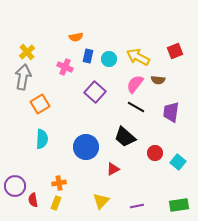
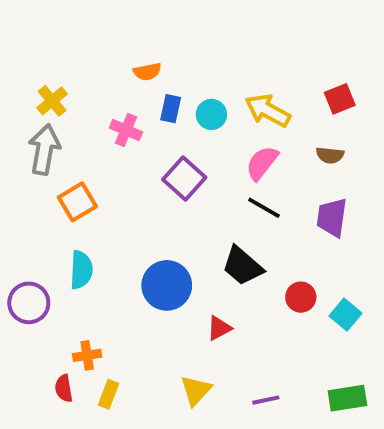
brown semicircle: (158, 80) -> (330, 155), moved
orange cross: (59, 183) -> (87, 355), moved
purple circle: (15, 186) -> (29, 303), moved

